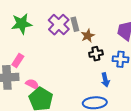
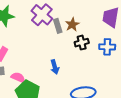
gray rectangle: (75, 24) -> (58, 26), moved
blue arrow: (105, 80) -> (55, 67), moved

